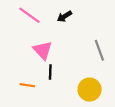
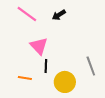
gray line: (99, 50) -> (91, 66), moved
yellow circle: (90, 90) -> (65, 82), moved

